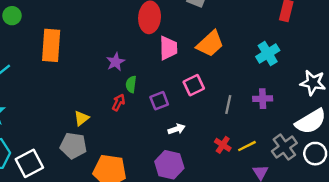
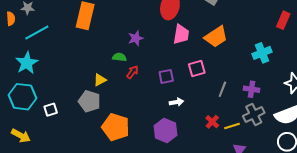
green semicircle: (131, 84) -> (119, 57), moved, turned 80
gray cross: (284, 147) -> (254, 114), moved
white square: (29, 163) -> (51, 110), size x0.6

